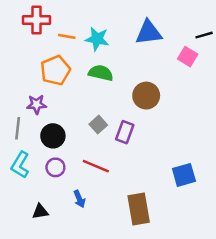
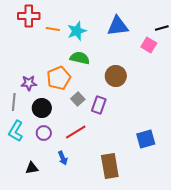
cyan star: (97, 39) -> (77, 31), turned -30
orange pentagon: (55, 70) -> (59, 78), moved
red line: (96, 166) -> (76, 132), turned -55

